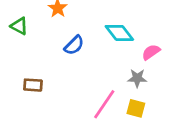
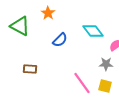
green triangle: (19, 26) -> (20, 26), size x1.5
pink line: (104, 104) -> (82, 83), turned -70

